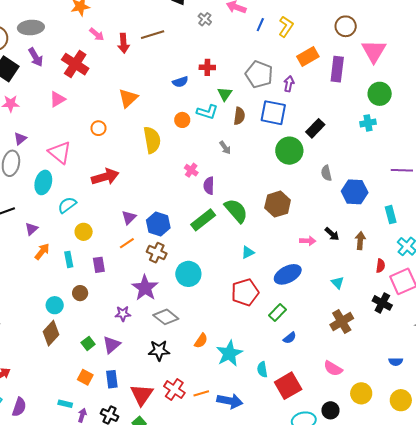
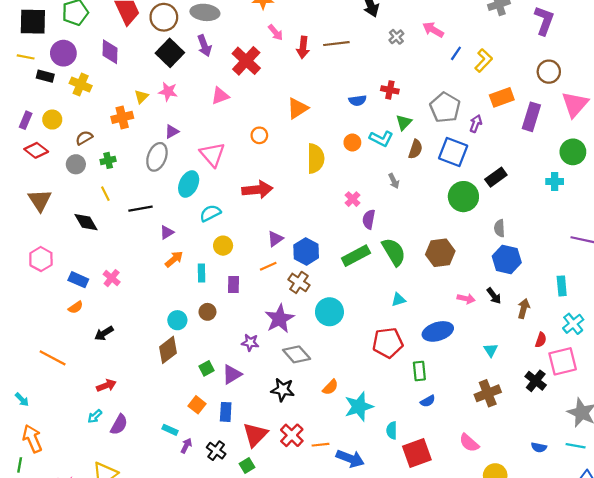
blue hexagon: (355, 192) -> (507, 259), moved
green rectangle: (278, 312) -> (419, 371), turned -60

